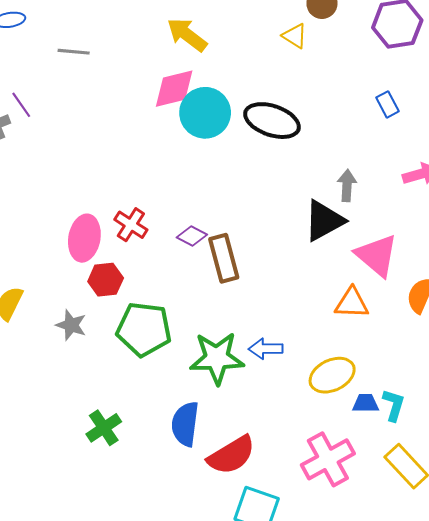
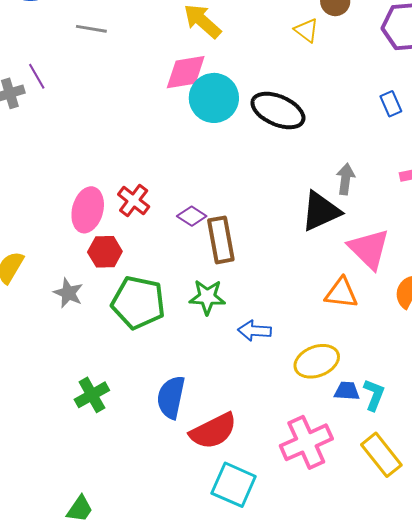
green star: (217, 358) -> (207, 297), moved, size x0.7

